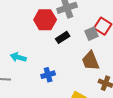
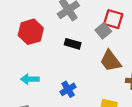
red hexagon: (45, 20) -> (31, 32), moved
black rectangle: (63, 37) -> (73, 44), turned 64

